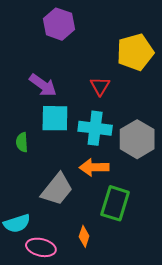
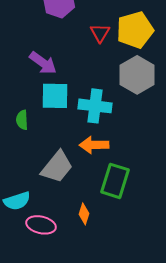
red triangle: (100, 86) -> (100, 33), moved
gray hexagon: (137, 139) -> (137, 75), moved

